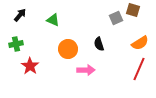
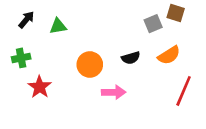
green triangle: (53, 20) -> (58, 26), moved, turned -32
orange semicircle: (140, 43) -> (169, 55), moved
black semicircle: (99, 44) -> (131, 58), turned -88

